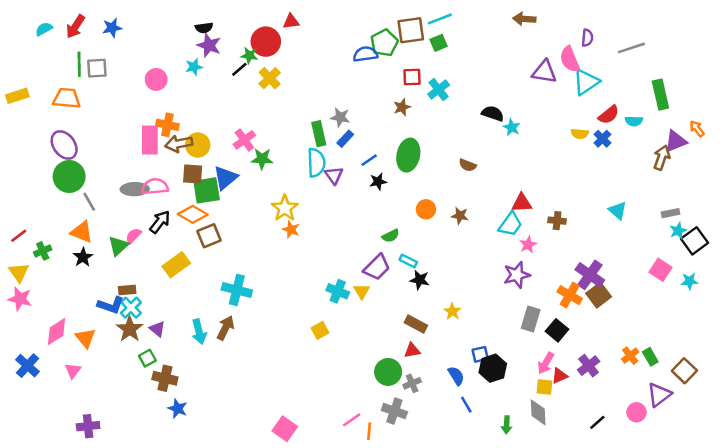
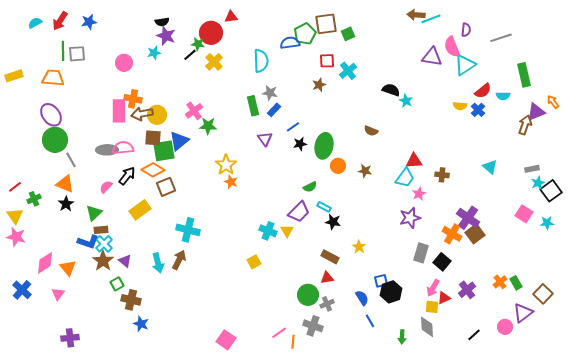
cyan line: (440, 19) -> (431, 19), moved
green ellipse: (408, 155) -> (324, 146), moved
cyan semicircle: (316, 163) -> (261, 61), moved
green triangle: (118, 246) -> (94, 213), moved

